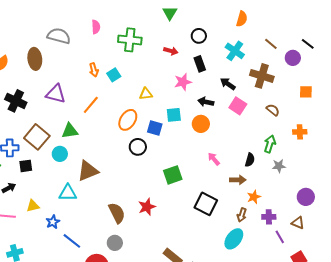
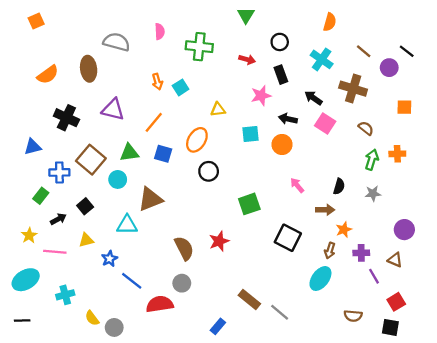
blue square: (155, 128) -> (163, 154), moved
green arrow: (270, 144) -> (372, 160), moved
black square: (26, 166) -> (85, 206), moved, turned -32

